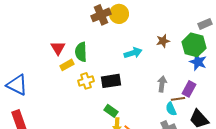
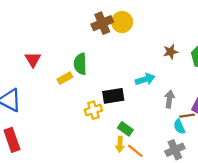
red triangle: (58, 48) -> (33, 59), moved
cyan arrow: (133, 53) -> (145, 79), moved
yellow cross: (86, 81) -> (93, 110), moved
green rectangle: (111, 111) -> (125, 129), moved

